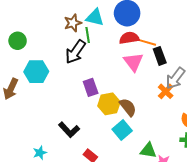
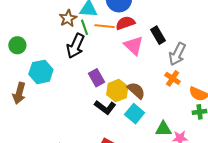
orange line: (146, 42) -> (104, 26), moved
orange cross: (166, 91) -> (173, 78), moved
black L-shape: (69, 130) -> (105, 107), moved

